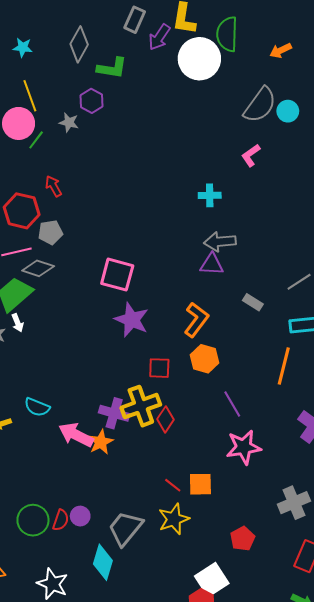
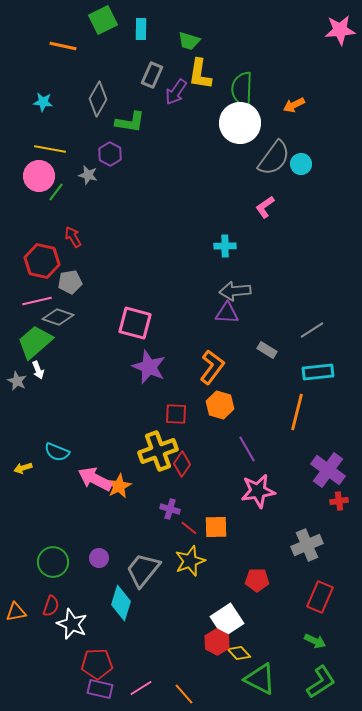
white circle: (199, 59) -> (240, 123), moved
yellow line: (30, 96) -> (50, 149), turned -60
purple cross: (114, 413) -> (170, 509), moved, size x0.7
red semicircle: (61, 520) -> (51, 606), moved
red pentagon: (243, 539) -> (257, 580), turned 30

